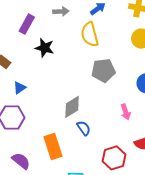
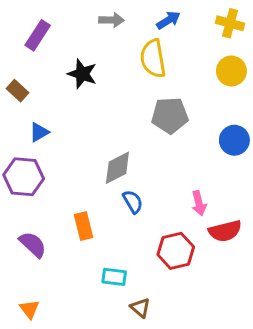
purple rectangle: (27, 24) -> (38, 35), moved
pink arrow: (126, 112) -> (199, 203), moved
orange rectangle: (53, 146) -> (83, 226), size x0.7

